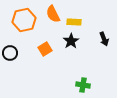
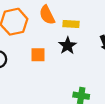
orange square: (45, 49) -> (38, 55), turned 32

